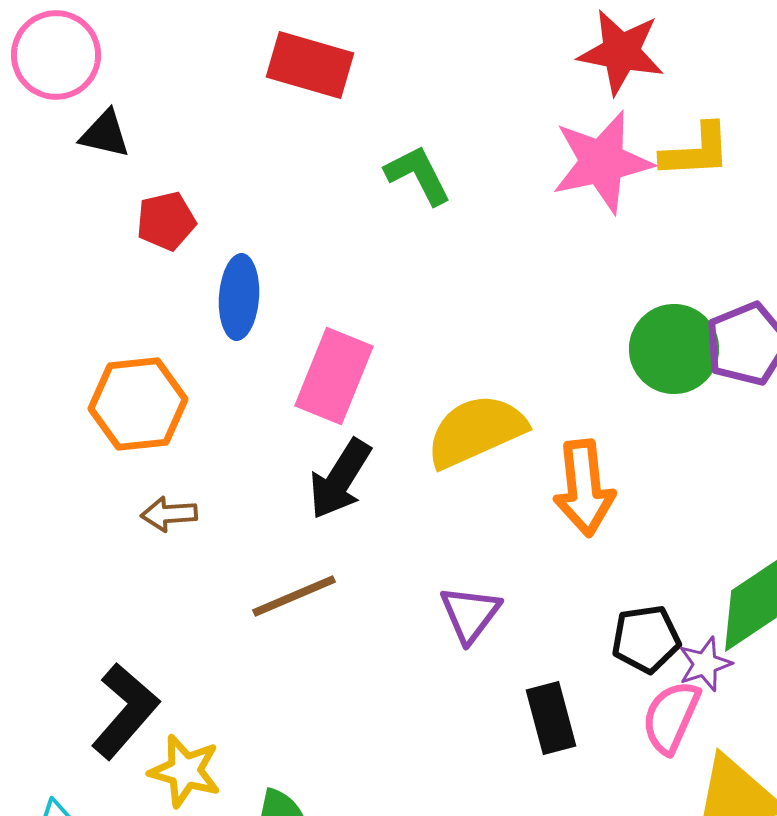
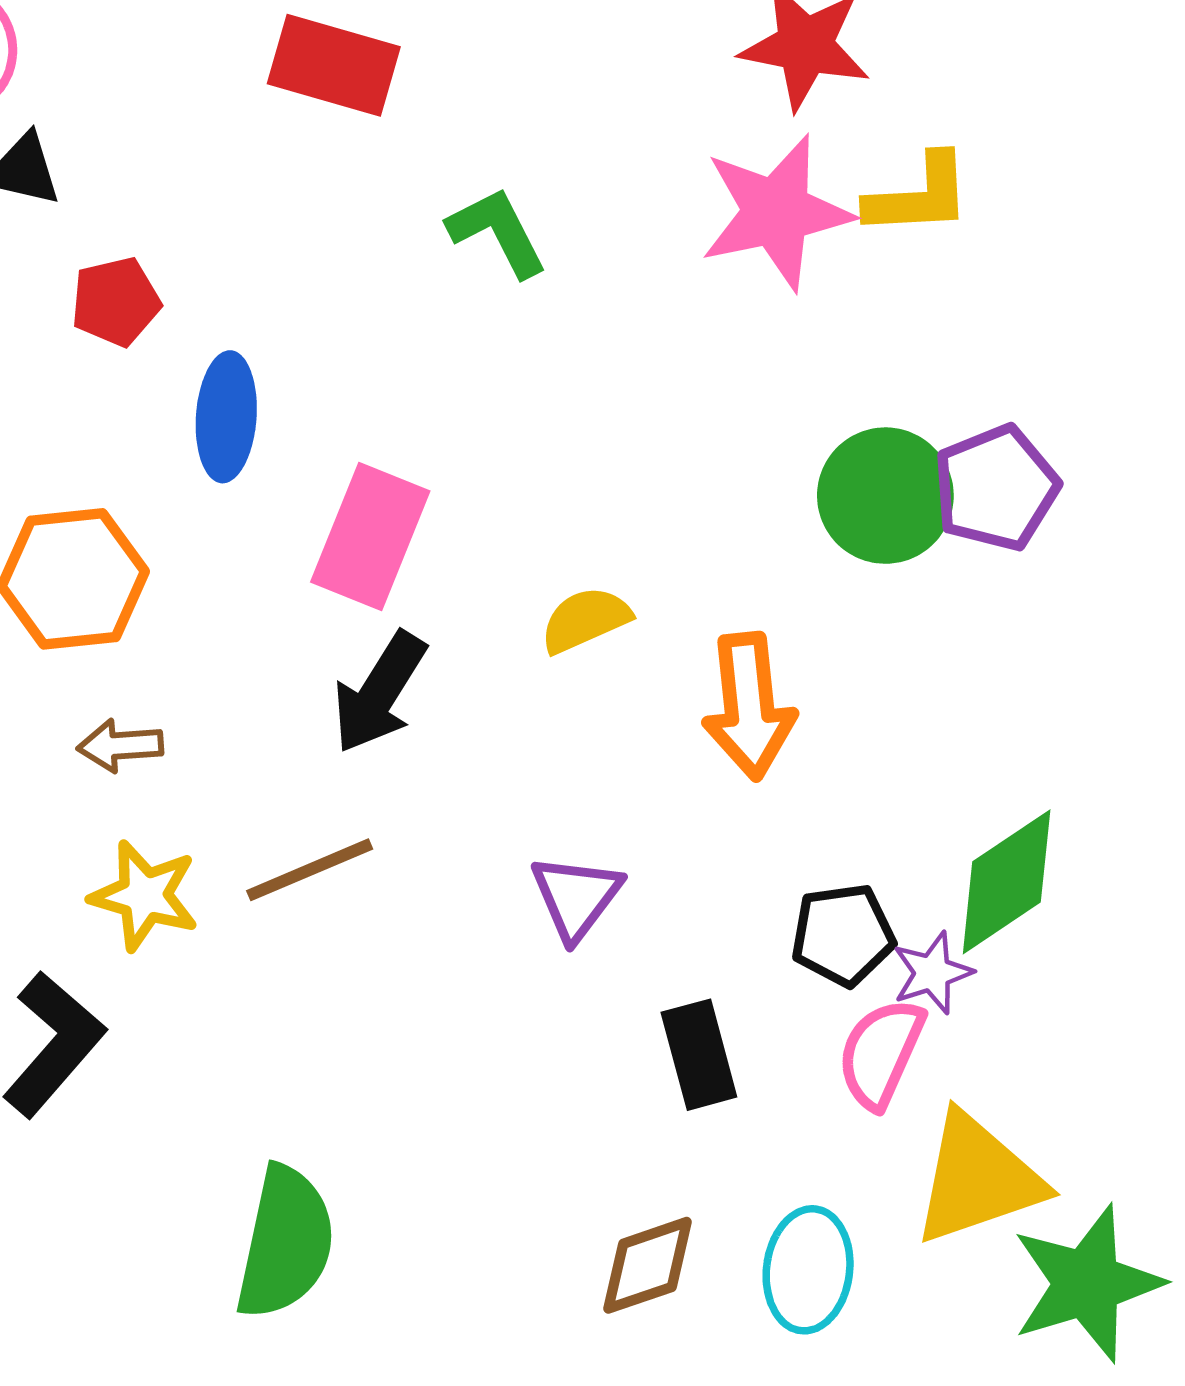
yellow semicircle: (476, 431) -> (585, 620), size x0.6
yellow star: (185, 771) -> (144, 896), moved

